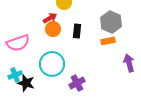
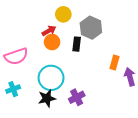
gray hexagon: (111, 22) -> (91, 28), moved
orange rectangle: (108, 41) -> (115, 62), moved, turned -64
black star: (26, 83) -> (47, 98), moved, turned -30

